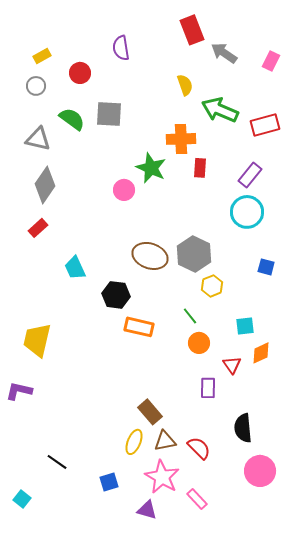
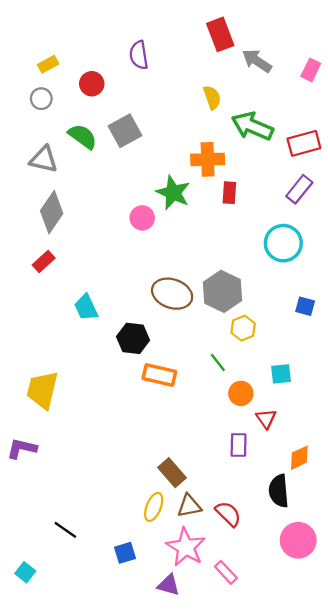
gray square: (109, 114) -> (125, 131), turned -32
purple rectangle: (250, 175) -> (299, 189), moved
orange circle: (199, 343) -> (241, 393), moved
orange diamond: (261, 353) -> (299, 458), moved

